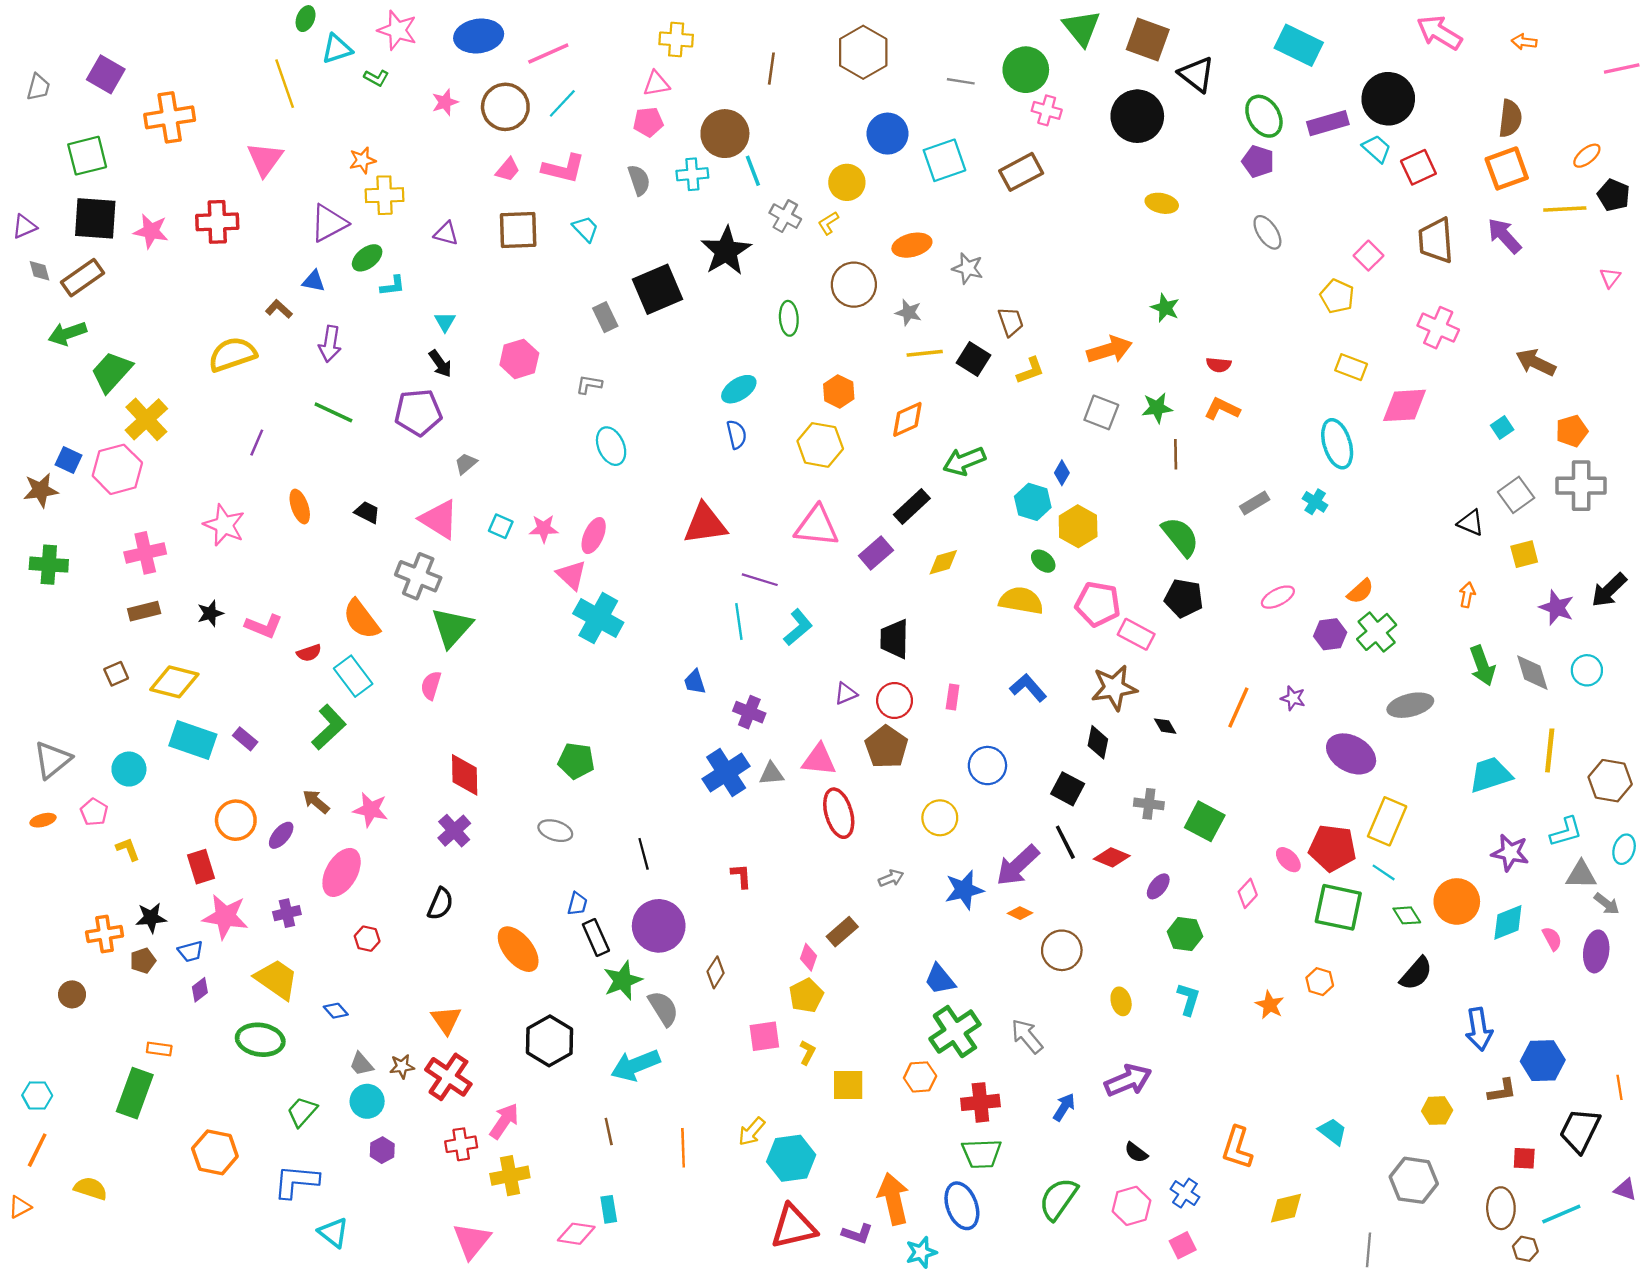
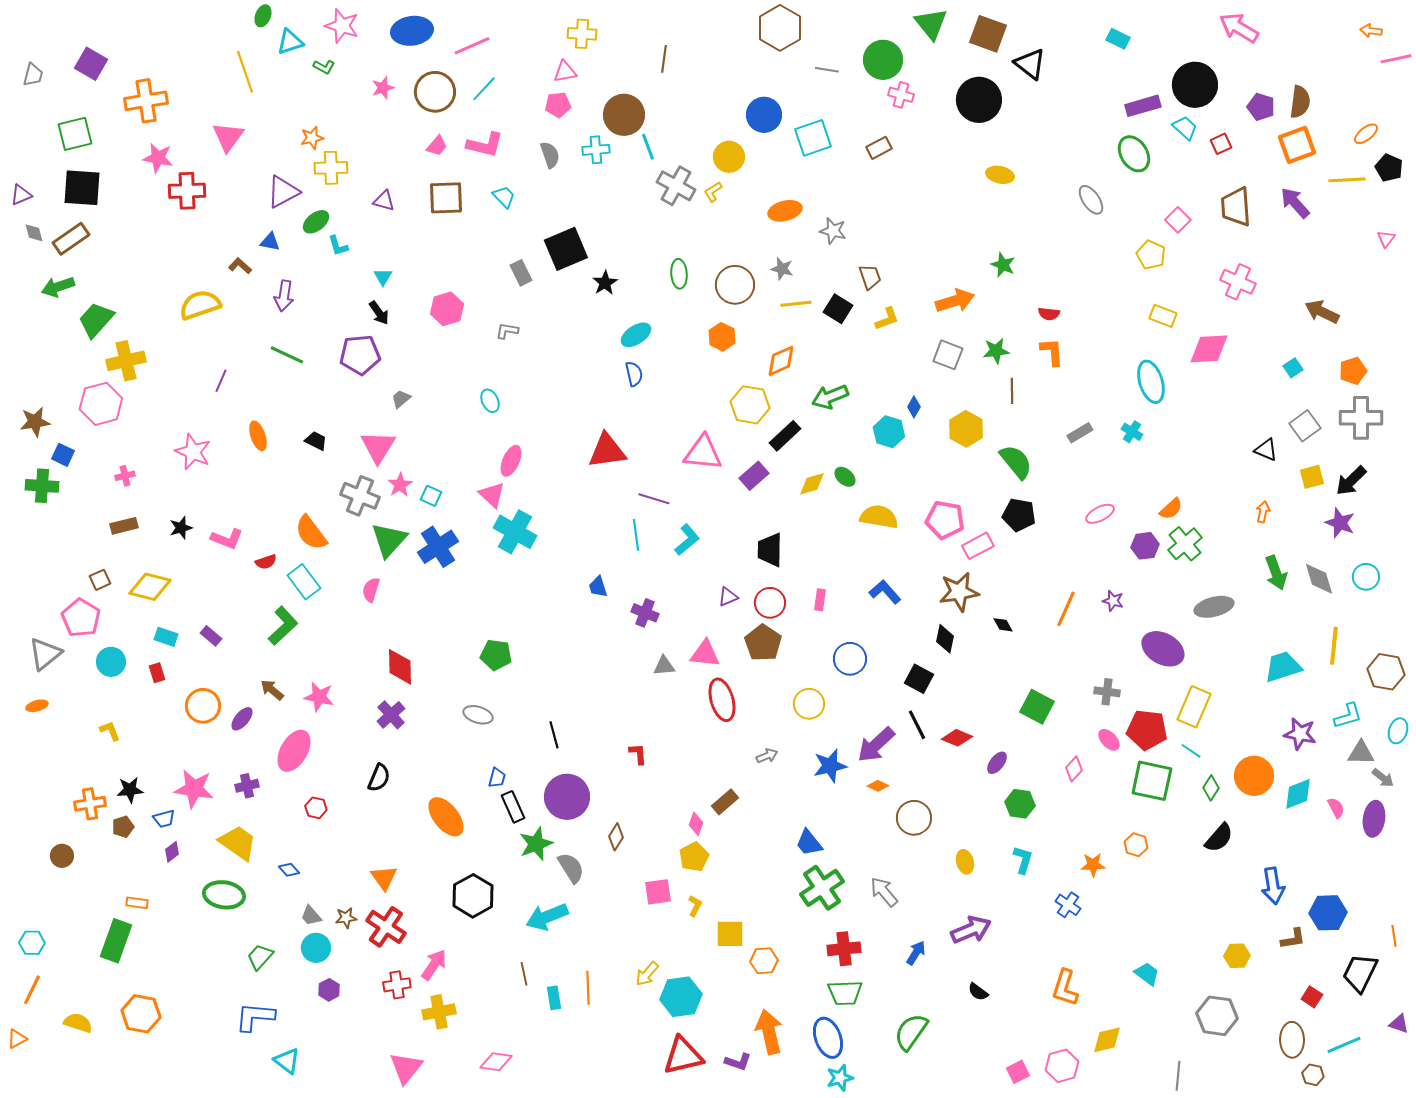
orange arrow: (1524, 42) -> (1371, 31), moved
cyan rectangle: (1299, 45) -> (1118, 39), size x0.6
brown hexagon: (863, 52) -> (780, 28), moved
green ellipse: (1264, 116) -> (1134, 154), moved
purple pentagon: (1258, 161) -> (1261, 107), moved
red square: (1418, 167) -> (1221, 144), size x0.7
brown rectangle: (1021, 172) -> (879, 148), size x0.7
gray cross: (785, 216) -> (676, 186), size x1.4
pink star: (151, 231) -> (158, 158), moved
black star: (726, 251) -> (605, 283), moved, size x0.6
brown circle: (854, 285) -> (735, 285), moved
cyan L-shape: (393, 286) -> (338, 246), turned 80
orange L-shape: (1222, 409) -> (1052, 352), turned 60
yellow cross: (146, 419) -> (126, 361), turned 30
yellow hexagon: (820, 445) -> (750, 405), moved
cyan ellipse: (611, 446) -> (490, 401), moved, size x0.7
blue square: (69, 460) -> (63, 455), moved
pink triangle: (439, 519) -> (378, 447), turned 30
cyan square: (501, 526) -> (431, 496), moved
yellow hexagon: (1078, 526) -> (966, 429), moved
pink star: (544, 529) -> (400, 485), moved, turned -30
pink cross: (145, 553) -> (125, 476), size x0.6
green ellipse: (1043, 561) -> (845, 477), moved
black arrow: (1609, 590) -> (1351, 481), moved
pink rectangle: (1136, 634) -> (978, 546), turned -56
cyan rectangle: (193, 740) -> (166, 637), size x0.6
blue cross: (726, 773) -> (438, 547), moved
gray cross: (1149, 804) -> (1107, 692), moved
pink pentagon: (94, 812) -> (81, 618), moved, size x1.6
red rectangle: (201, 867) -> (157, 673), moved, size x0.7
green diamond: (1407, 915) -> (1211, 788), turned 65
orange star: (1270, 1005) -> (1093, 865), turned -30
orange hexagon: (920, 1077) -> (764, 961), moved
orange hexagon: (215, 1152) -> (141, 1014), moved
red square: (1524, 1158) -> (1312, 997), turned 30
blue cross: (1185, 1193) -> (1068, 905), moved
pink hexagon: (1132, 1206) -> (1062, 1066), moved
cyan rectangle: (609, 1209) -> (554, 998), moved
cyan star: (921, 1252) -> (840, 1078), moved

